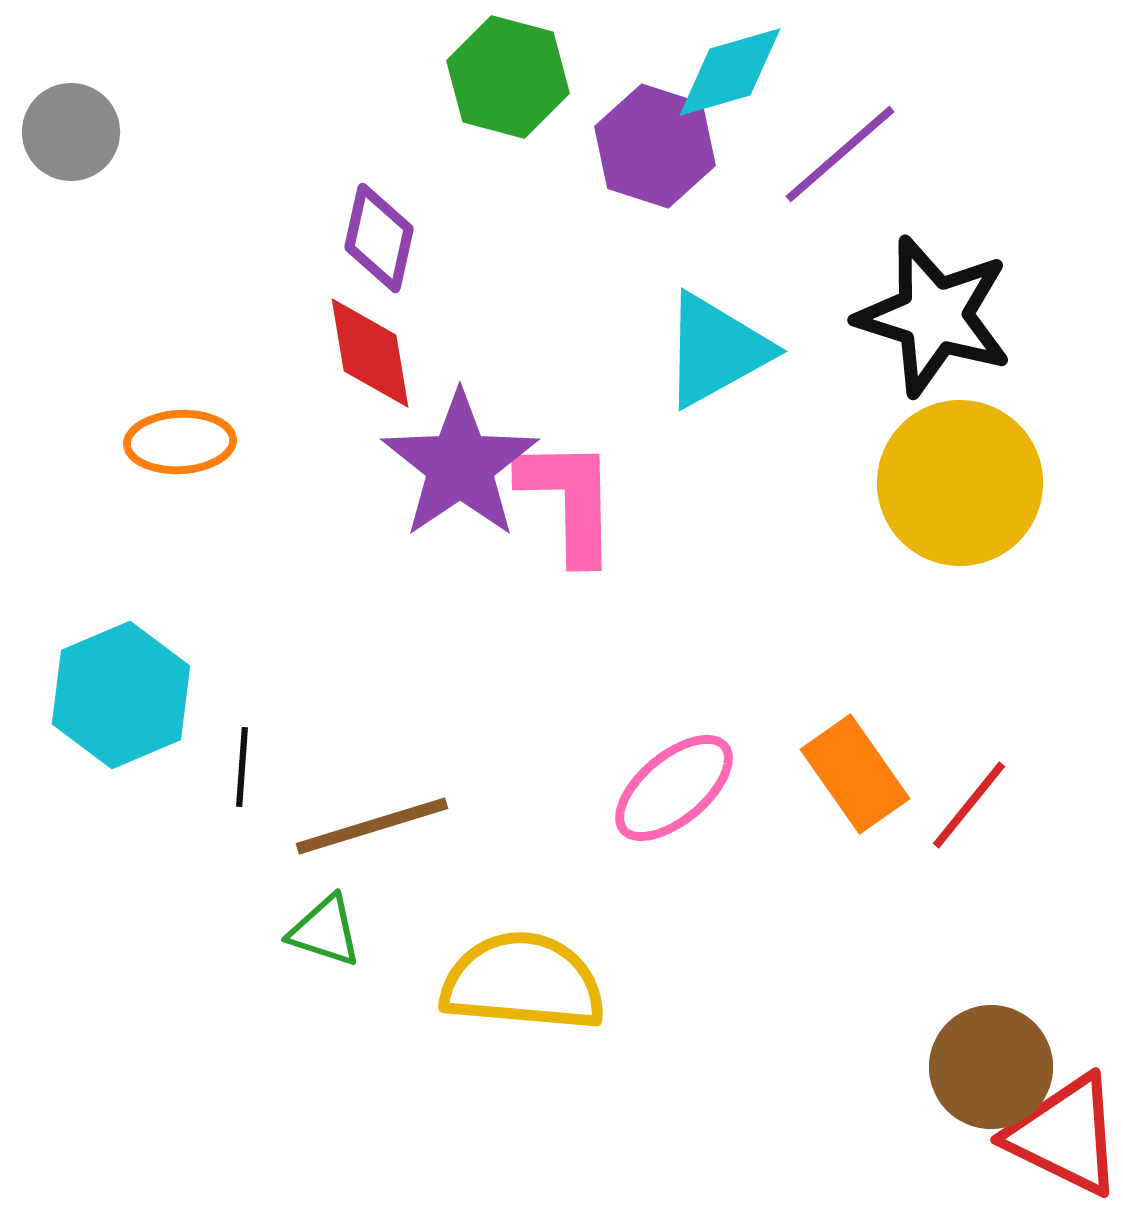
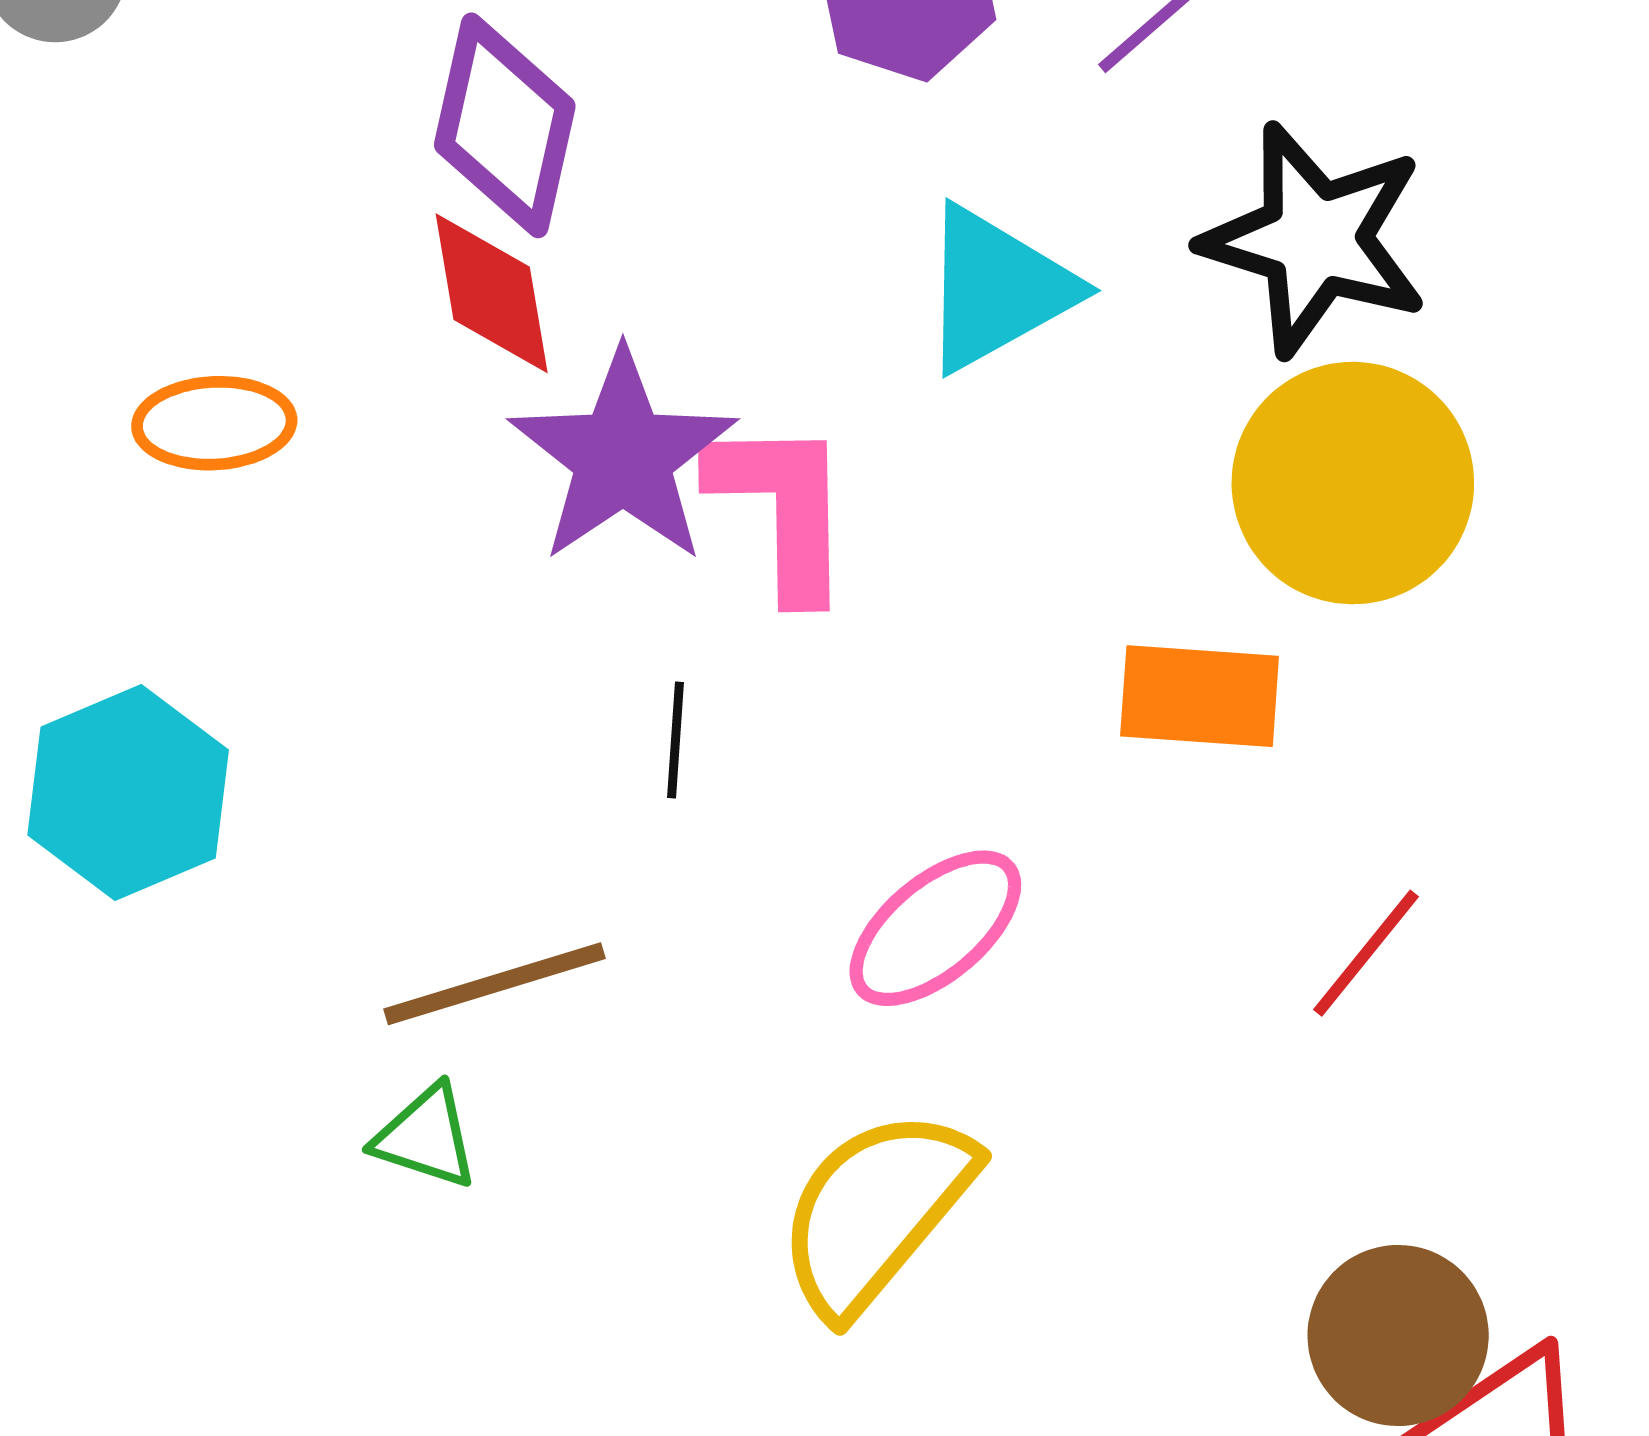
purple diamond: (379, 238) -> (505, 125), size x1.4
black line: (242, 767) -> (676, 740), moved
orange rectangle: (855, 774) -> (1200, 696), moved, turned -51
yellow semicircle: (523, 982) -> (876, 1211), moved, turned -55

